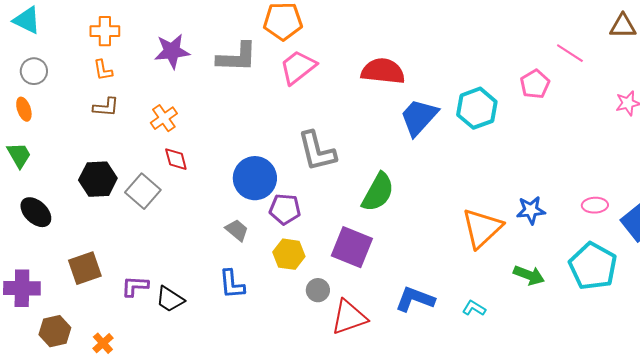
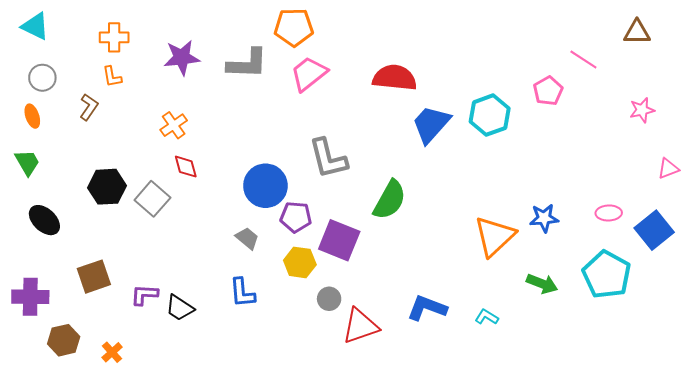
brown L-shape: (106, 107) -> (89, 107), moved, turned -60
purple square: (352, 247) -> (339, 240), moved

